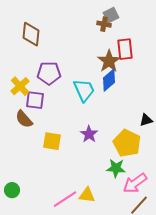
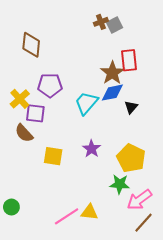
brown cross: (104, 24) -> (101, 22), moved, turned -32
blue diamond: (109, 80) -> (112, 93), turned 30
cyan trapezoid: (84, 90) -> (86, 103), turned -115
black triangle: (146, 120) -> (131, 107), moved, turned -32

